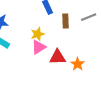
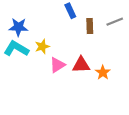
yellow star: (38, 34) -> (42, 47), moved
pink triangle: (39, 47) -> (57, 65), moved

